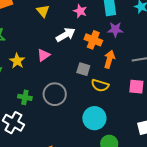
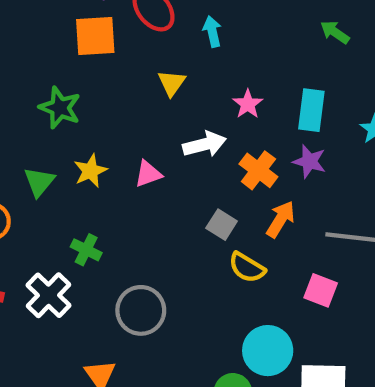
gray circle: (55, 94) -> (141, 310), moved
cyan circle: (94, 118) -> (268, 351), moved

